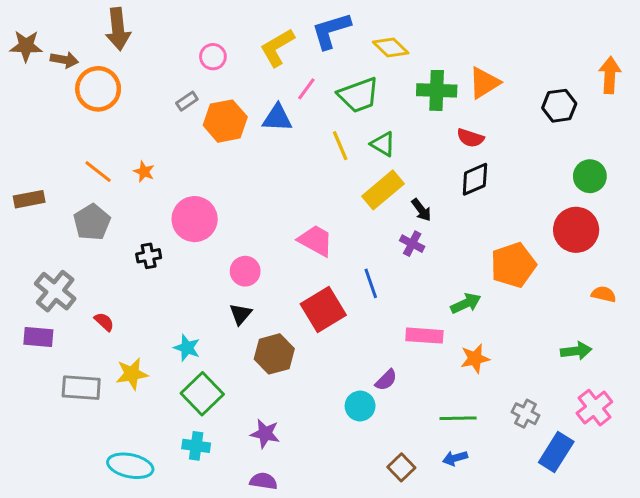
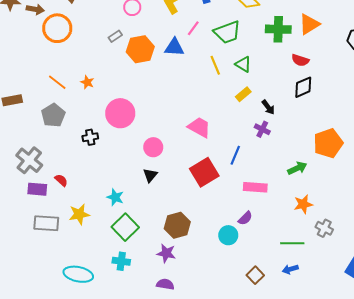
yellow rectangle: (383, 190) -> (243, 94), size x0.6
blue line: (371, 283) -> (235, 155), turned 42
pink rectangle: (424, 336) -> (255, 187), moved
purple rectangle: (38, 337) -> (37, 189), moved
brown hexagon: (274, 354) -> (177, 225), moved
gray cross: (526, 414) -> (324, 228), moved

